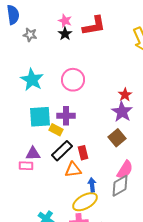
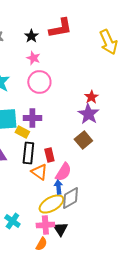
pink star: (65, 21) -> (33, 58), moved
black rectangle: (62, 151) -> (28, 153), turned -40
orange triangle: (73, 170) -> (39, 172), turned 42
pink semicircle: (125, 170) -> (63, 172), moved
gray diamond: (120, 186) -> (70, 198), moved

